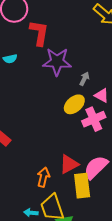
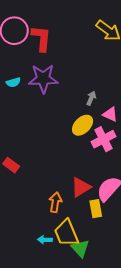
red L-shape: (39, 33) -> (41, 38), moved
purple star: (57, 62) -> (43, 79), moved
yellow rectangle: (82, 186) -> (96, 209), size x0.7

